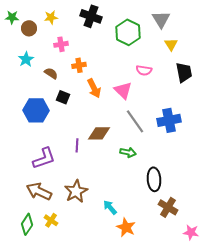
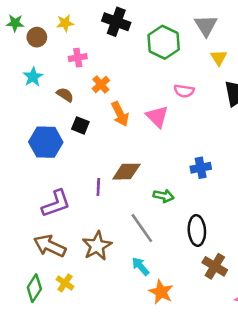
orange cross: (79, 65) -> (101, 85), turned -32
blue cross: (169, 120) -> (201, 168), moved, size x0.7
gray line: (135, 121) -> (142, 228), moved

